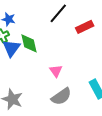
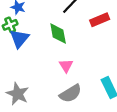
green diamond: (29, 43) -> (58, 34), moved

